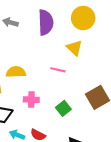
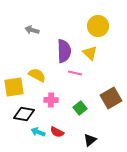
purple semicircle: (46, 22) -> (64, 51), moved
yellow semicircle: (16, 72) -> (37, 75), turned 30

